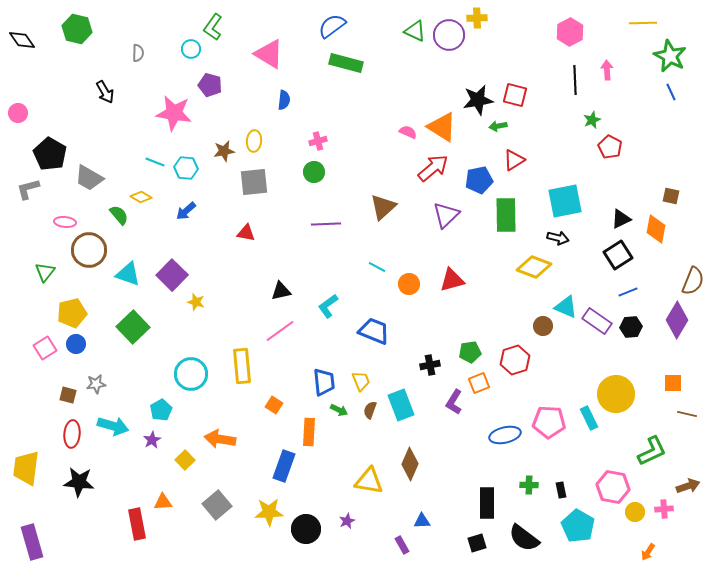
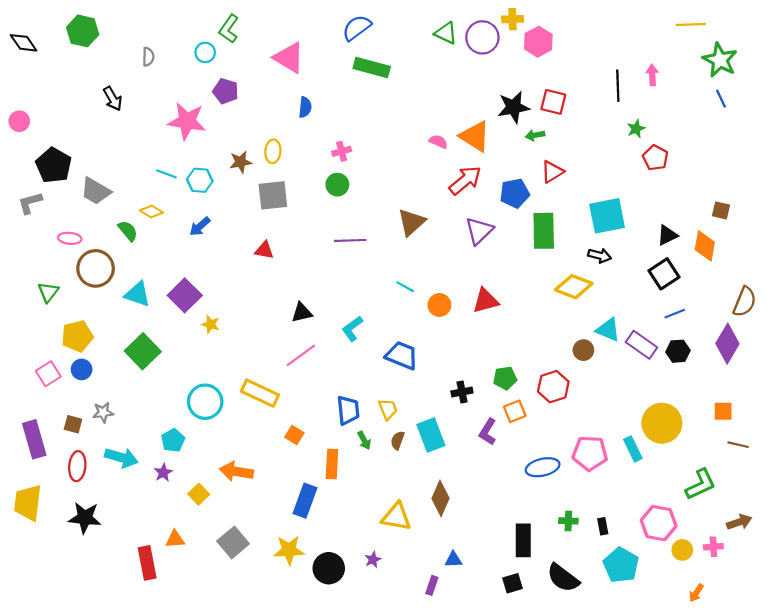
pink hexagon: (570, 32) -> (538, 42), moved
yellow rectangle: (242, 366) -> (260, 393), turned -60
green arrow: (339, 410) -> (364, 440), turned 36
purple rectangle: (32, 542) -> (34, 439), moved
purple rectangle: (402, 545) -> (432, 585), turned 48

